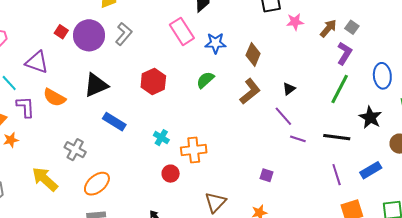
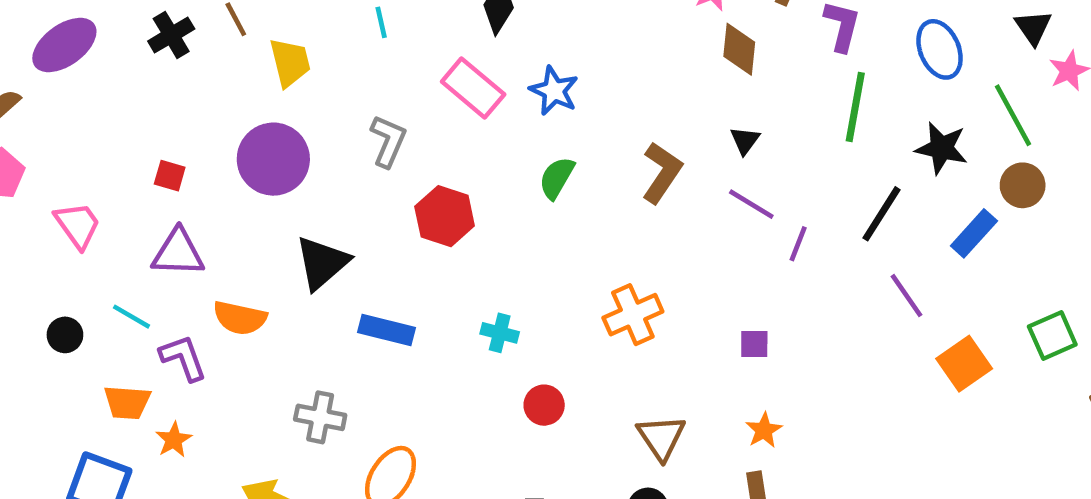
red square: (61, 32) -> (170, 176), moved
gray L-shape: (124, 34) -> (388, 141), moved
blue star: (215, 43) -> (554, 91), turned -30
brown diamond: (253, 54) -> (739, 49), moved
black line: (337, 137) -> (881, 214), turned -48
purple line: (298, 139) -> (798, 244), turned -70
orange cross: (194, 150) -> (633, 315), moved
blue rectangle: (371, 170) -> (974, 233), moved

